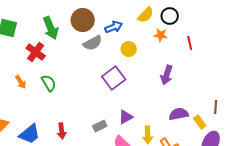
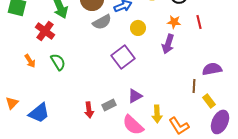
orange star: (161, 35) -> (174, 22), moved
purple arrow: (167, 75) -> (168, 44), moved
brown line: (216, 107) -> (194, 86), moved
purple semicircle: (179, 114) -> (212, 69), moved
red arrow: (62, 131) -> (89, 110), moved

